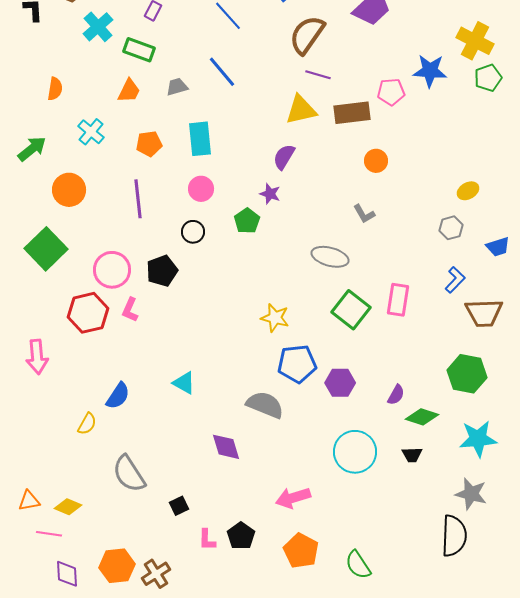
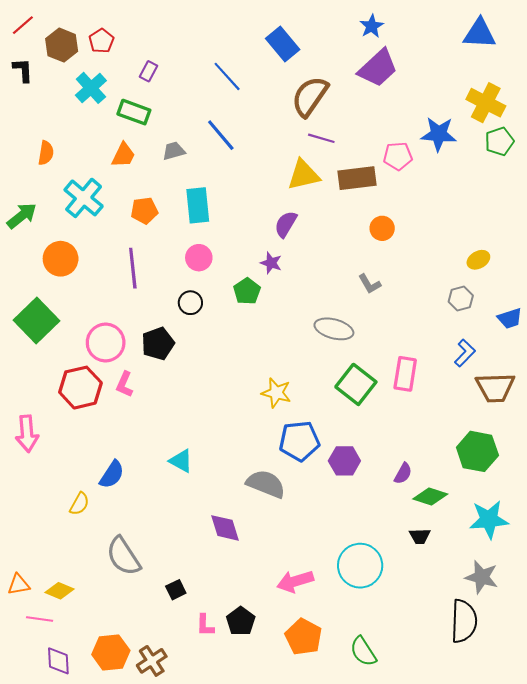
cyan cross: (91, 132) -> (84, 198), size x1.4
cyan circle: (355, 452) -> (360, 566), moved

